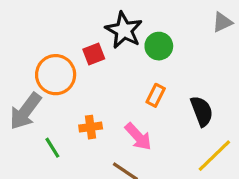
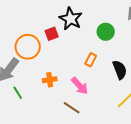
green circle: (159, 46) -> (106, 32), moved
green line: (52, 148) -> (18, 93), moved

